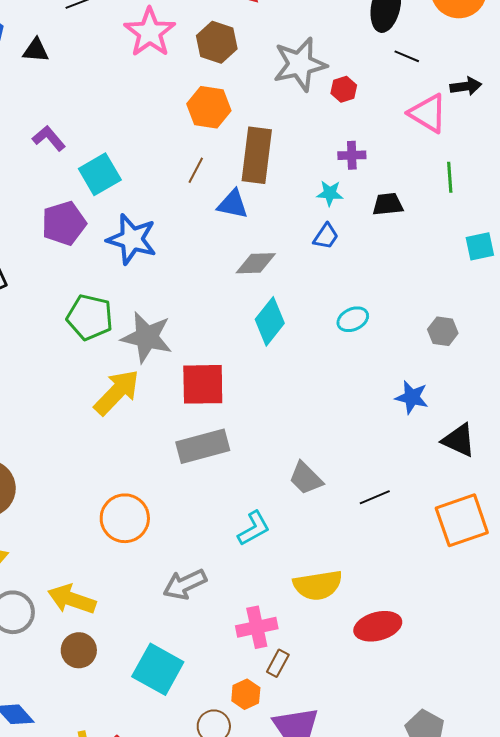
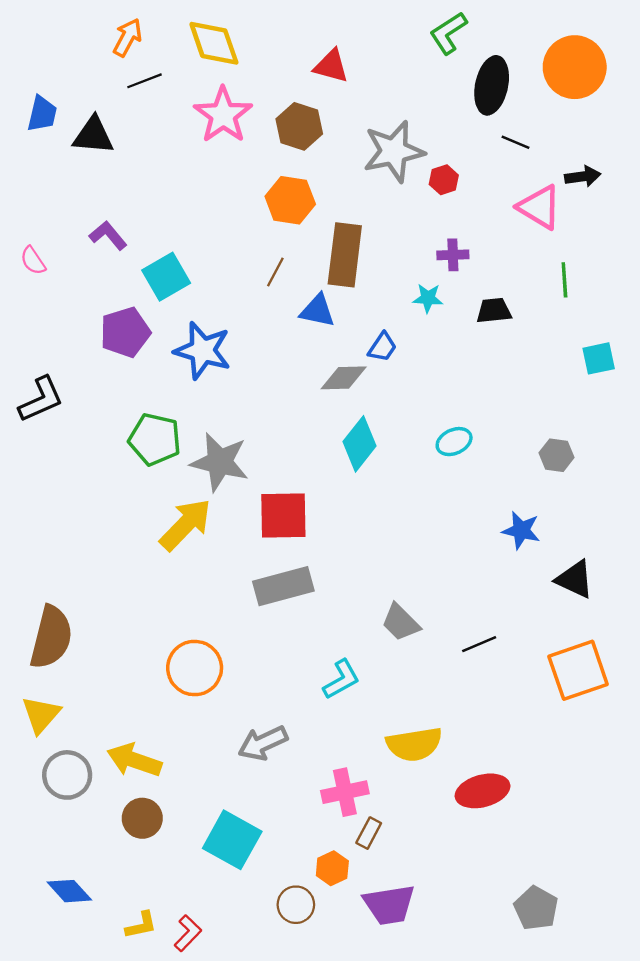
black triangle: (36, 50) -> (93, 135), size x1.4
blue trapezoid: (326, 236) -> (382, 347), moved

